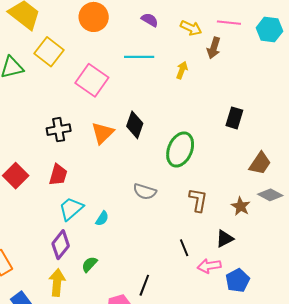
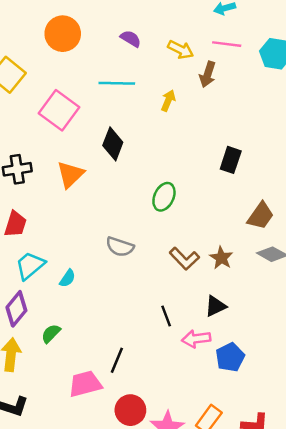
black diamond: (135, 125) -> (113, 144), moved
green ellipse: (180, 150) -> (164, 197), size x0.7
brown L-shape: (198, 200) -> (184, 259), turned 125
brown star: (241, 206) -> (221, 258), moved

